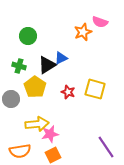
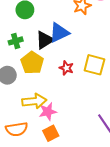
blue triangle: (61, 58) -> (59, 33), size x1.5
green cross: (19, 66) -> (16, 41), turned -32

